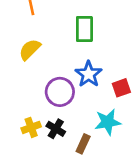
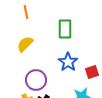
purple circle: (60, 92) -> (36, 80), moved

